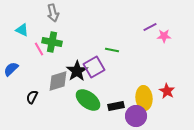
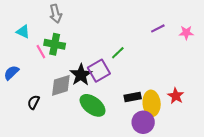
pink star: (164, 36) -> (186, 33), moved
green line: (112, 50) -> (118, 53), turned -56
black rectangle: (116, 106) -> (133, 97), moved

